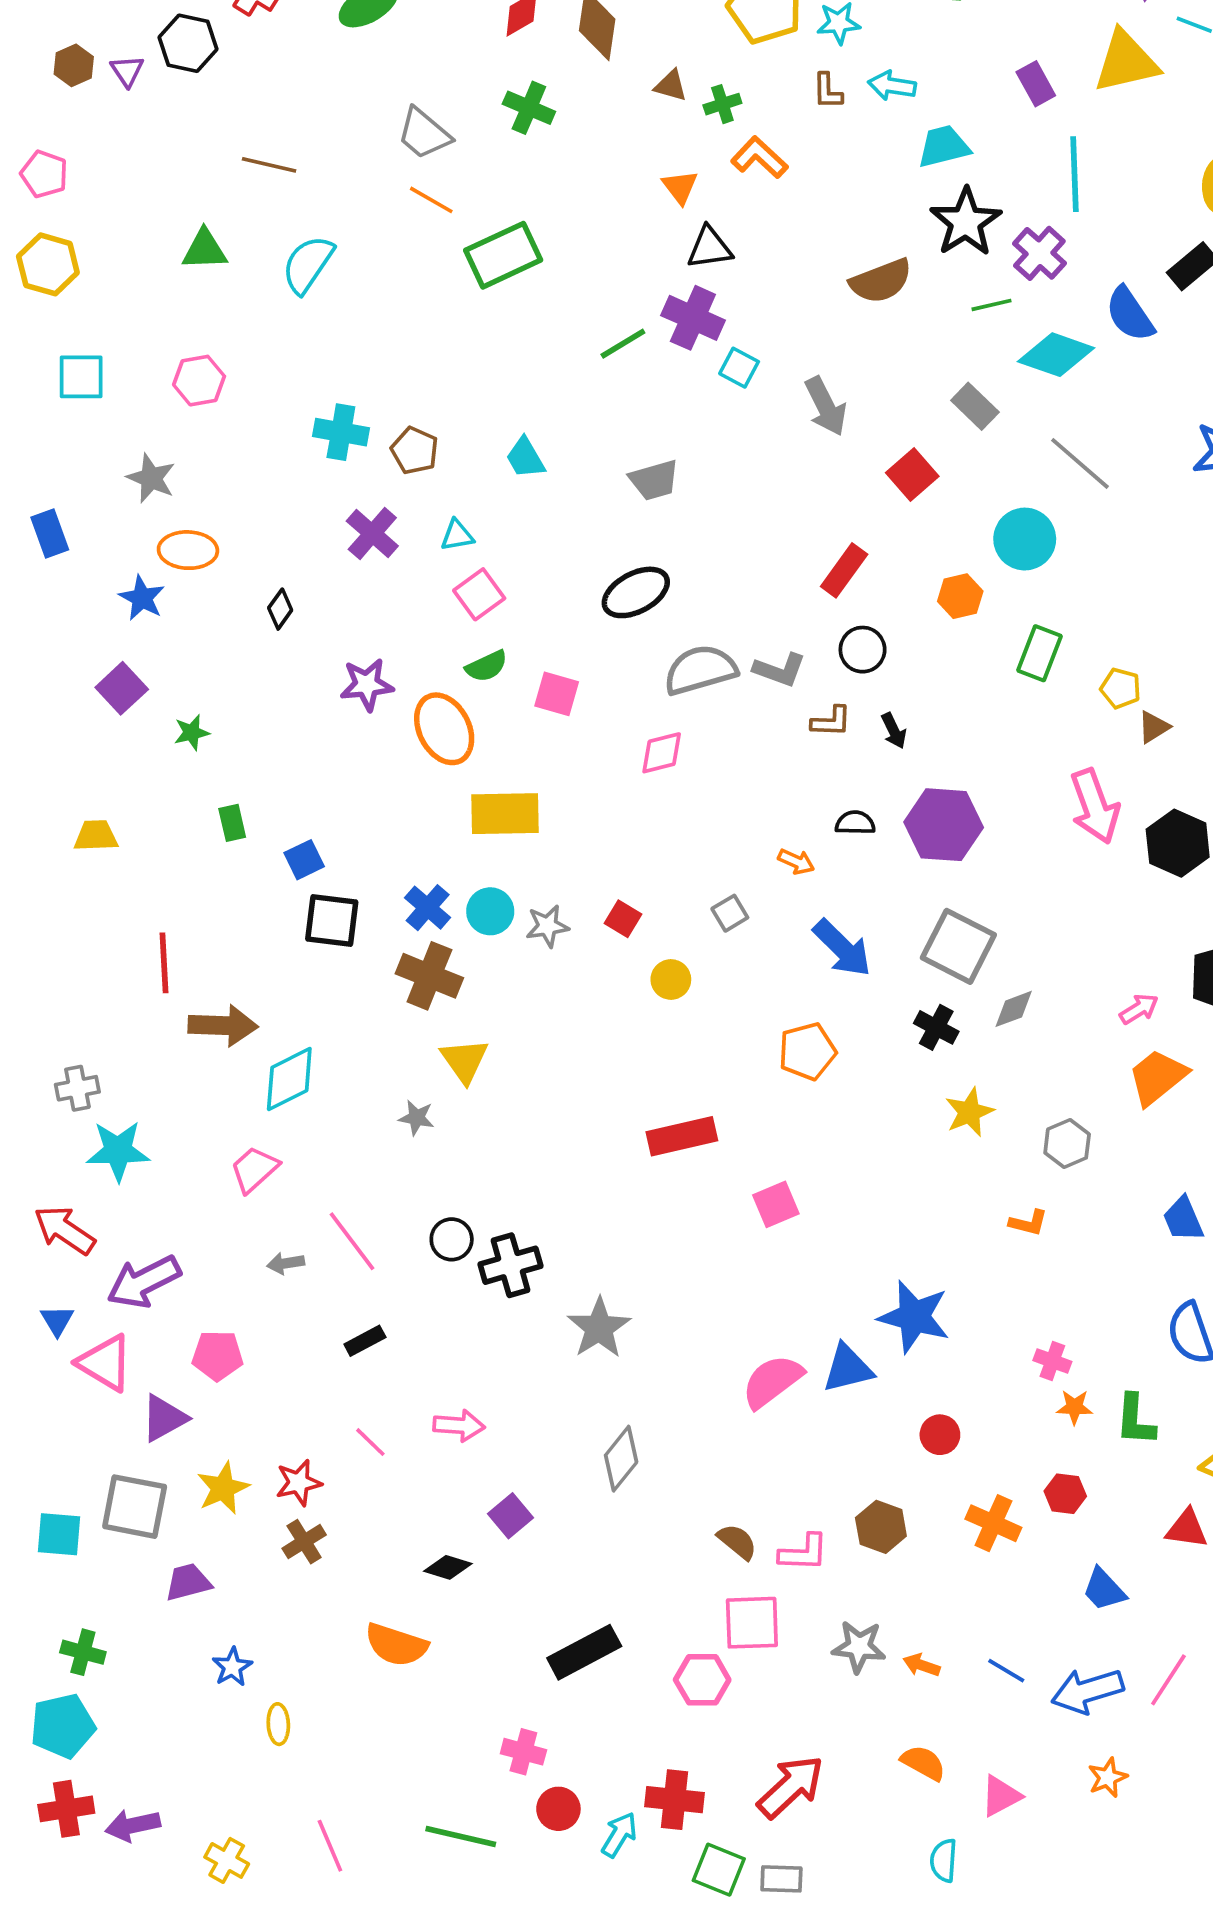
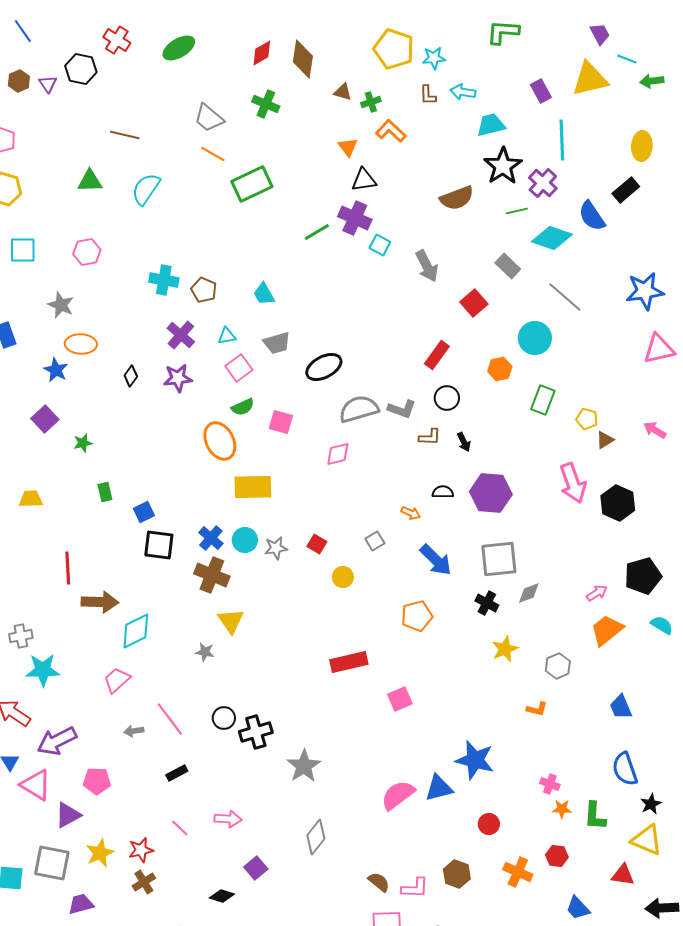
gray trapezoid: (654, 480) -> (277, 343), moved
purple star: (367, 685) -> (178, 378), moved
gray square: (958, 946) -> (499, 559), turned -33

